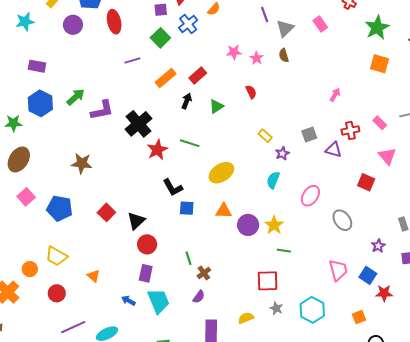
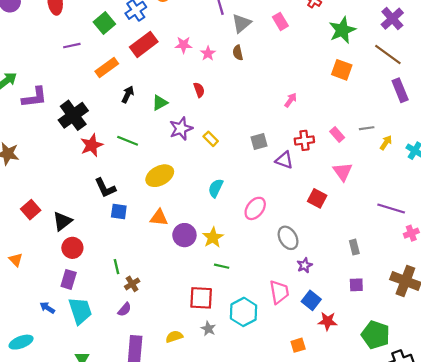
red rectangle: (198, 75) -> (144, 44), moved, size x1.4
purple star: (282, 153) -> (181, 129), moved, size x1.5
purple star: (378, 246) -> (305, 265), moved
orange triangle: (94, 276) -> (16, 260), moved
cyan hexagon: (312, 310) -> (244, 312), moved

